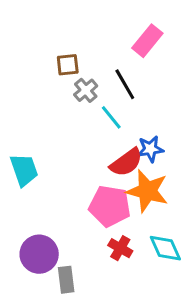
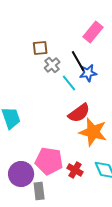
blue star: (150, 149) -> (88, 73), moved
pink pentagon: (110, 206) -> (49, 161), moved

